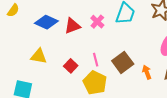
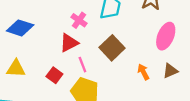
red triangle: (72, 26) -> (69, 43), moved
brown square: (123, 62) -> (112, 48), moved

